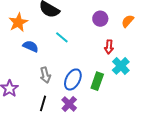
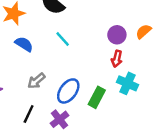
purple circle: (100, 19) -> (117, 35), moved
cyan cross: (121, 66) -> (127, 83), turned -30
gray arrow: (45, 75) -> (36, 81), turned 56

